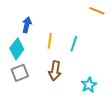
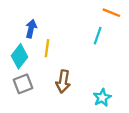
yellow line: (50, 41) -> (47, 48), moved
cyan line: (74, 44) -> (98, 36), moved

